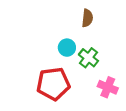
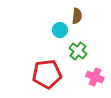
cyan circle: (67, 48) -> (60, 30), moved

